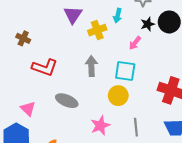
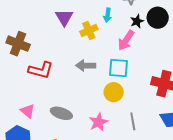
brown cross: (23, 38) -> (18, 44), size x1.6
pink arrow: (135, 43) -> (126, 40), size x1.5
gray arrow: (91, 66) -> (86, 66), turned -84
gray ellipse: (67, 101) -> (61, 113), moved

